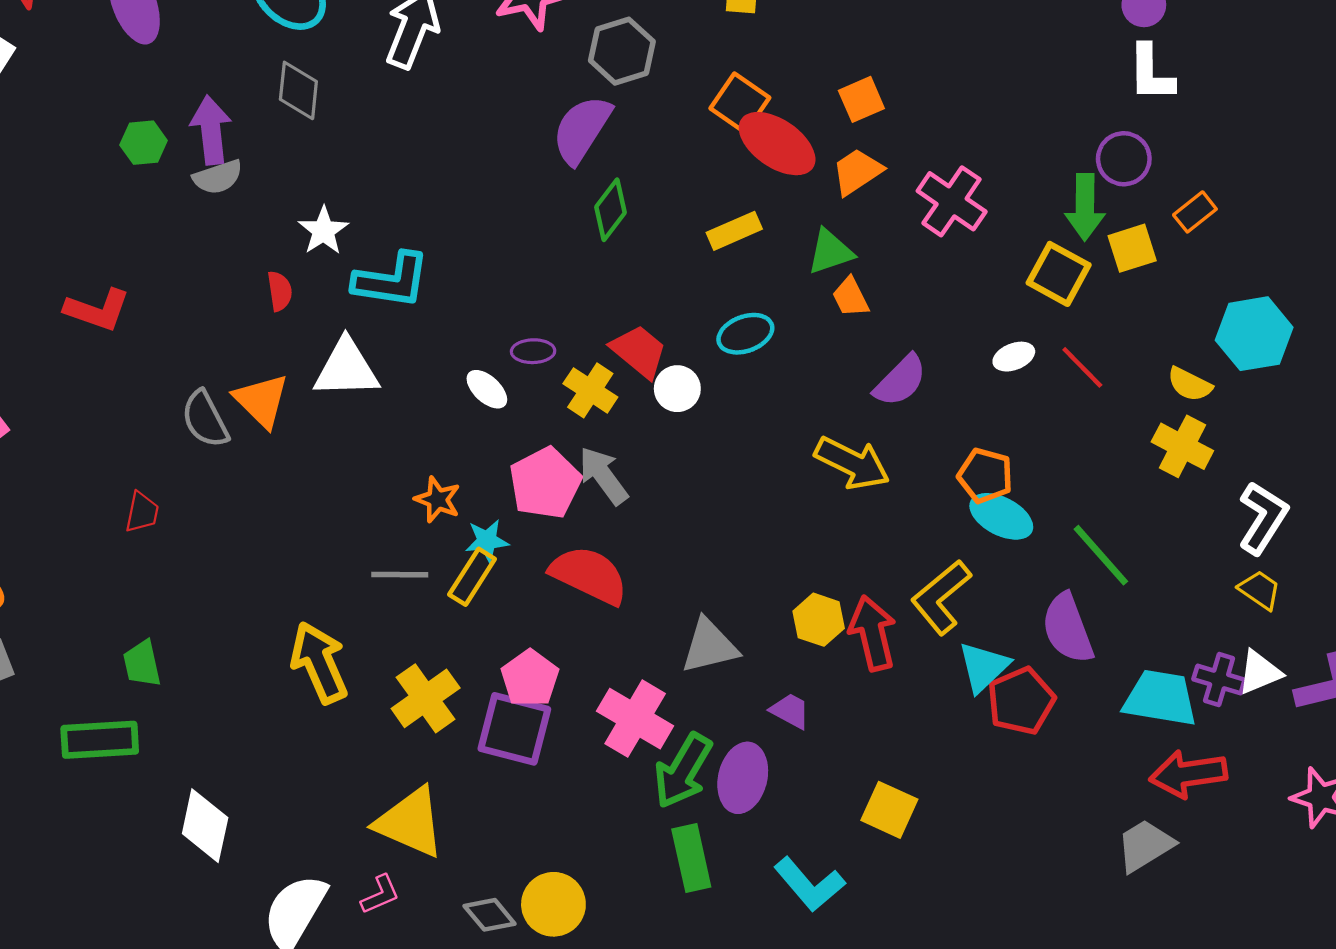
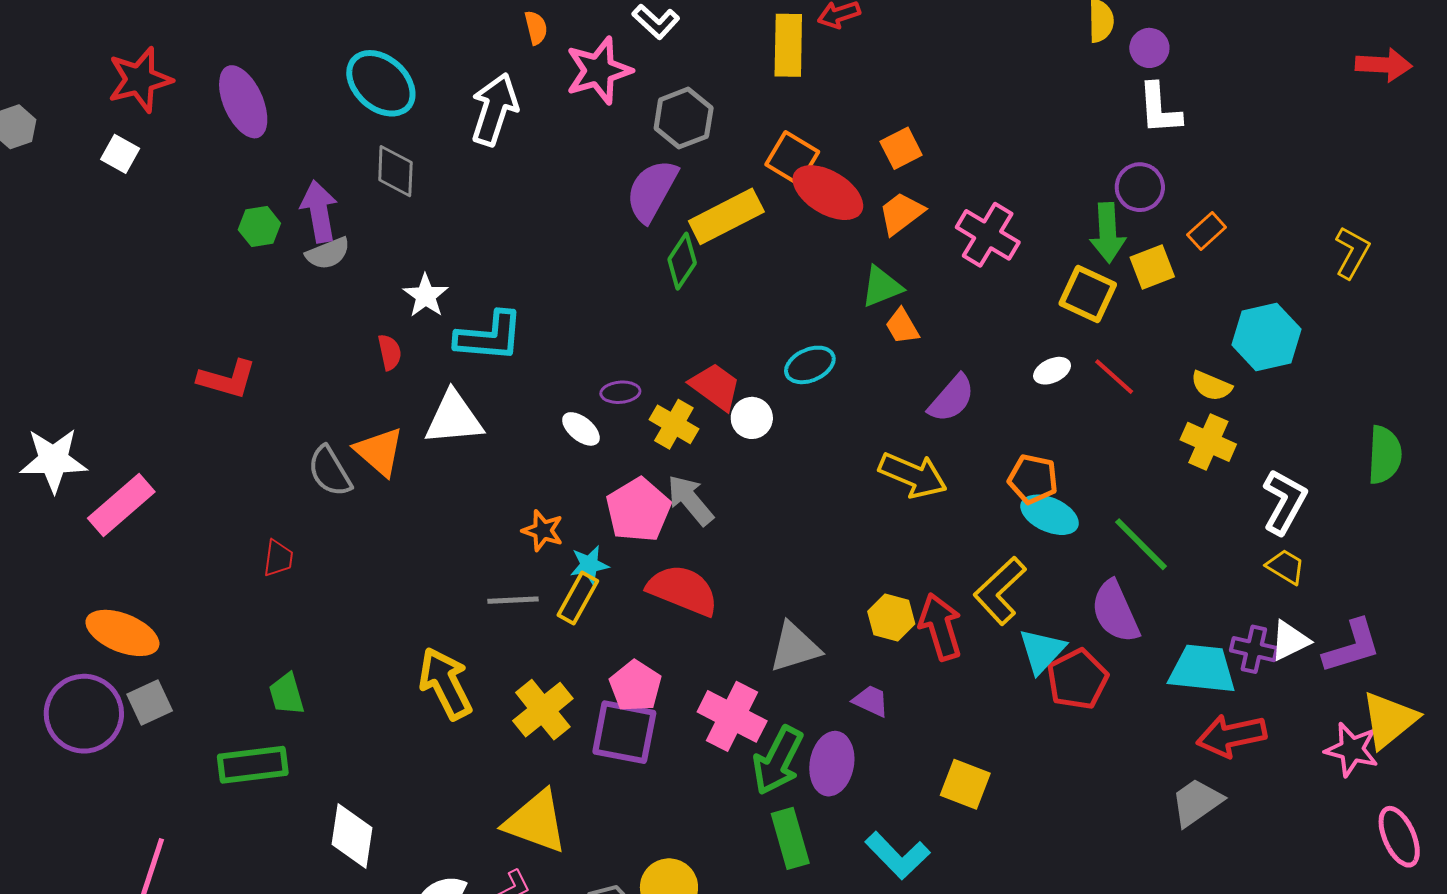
yellow rectangle: (734, 231) -> (726, 216), moved, size x1.5

